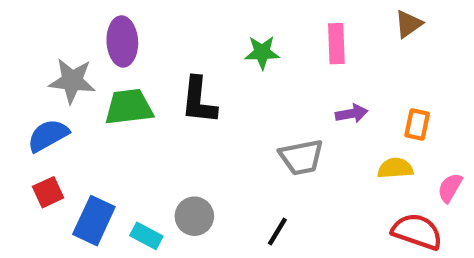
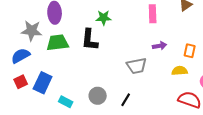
green star: (262, 52) -> (104, 18), moved
gray circle: (194, 216) -> (98, 96), moved
blue rectangle: (94, 221) -> (43, 83), moved

